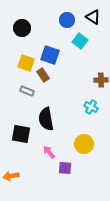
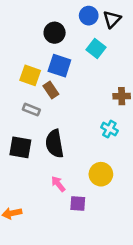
black triangle: (93, 17) -> (112, 19), turned 42
blue circle: (67, 20) -> (89, 16), moved
black circle: (22, 28) -> (55, 33), moved
black square: (21, 134) -> (20, 147), moved

